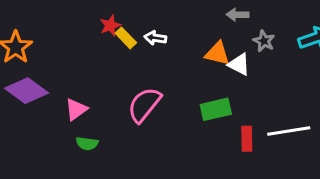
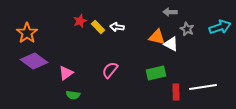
red star: (110, 25) -> (80, 21), moved
pink semicircle: (144, 105) -> (110, 70), size x0.7

